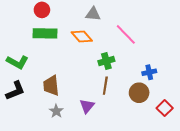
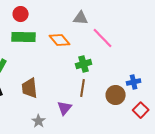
gray triangle: (93, 14) -> (81, 18), moved
blue cross: (149, 72) -> (134, 82), moved
gray star: (56, 111) -> (39, 121), moved

